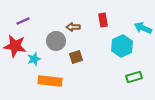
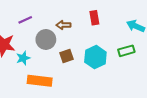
purple line: (23, 21) -> (25, 20), moved
cyan hexagon: (122, 46) -> (95, 57), moved
green rectangle: (134, 77) -> (126, 51), moved

